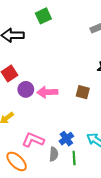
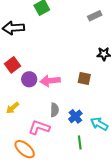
blue cross: (66, 139) -> (75, 116), moved
gray semicircle: (54, 154) -> (55, 110), moved

